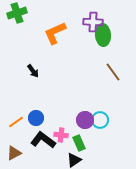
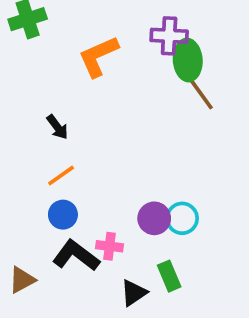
brown line: (113, 72) -> (201, 94), moved
orange line: (16, 122) -> (61, 176), moved
green rectangle: (79, 143) -> (169, 276), moved

